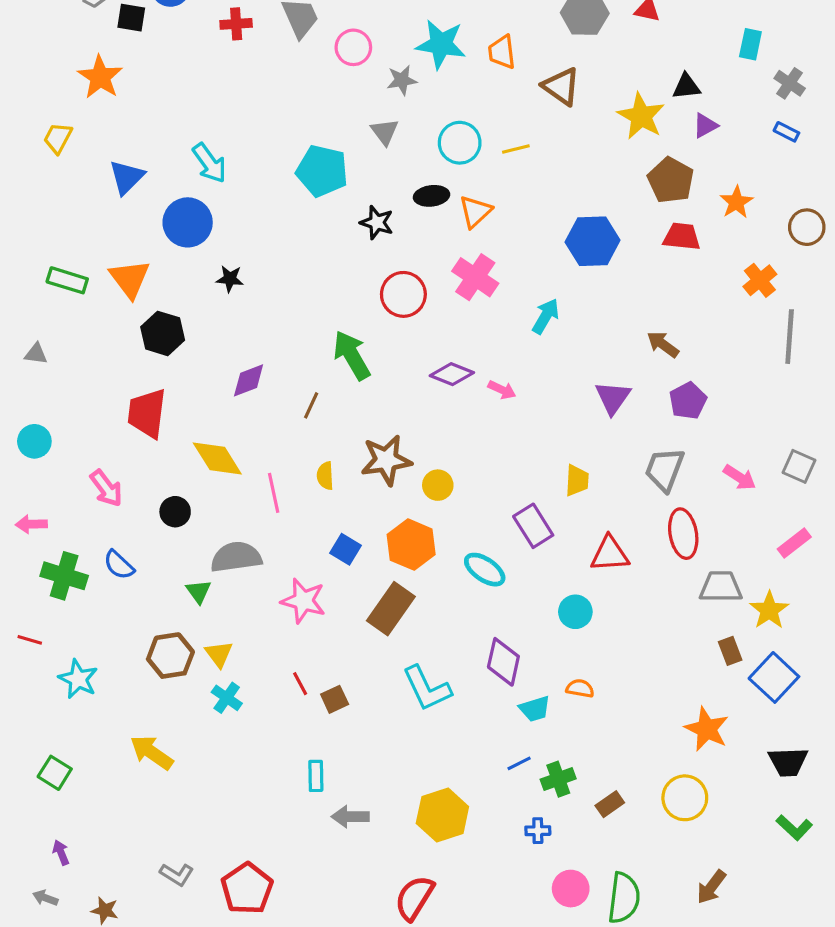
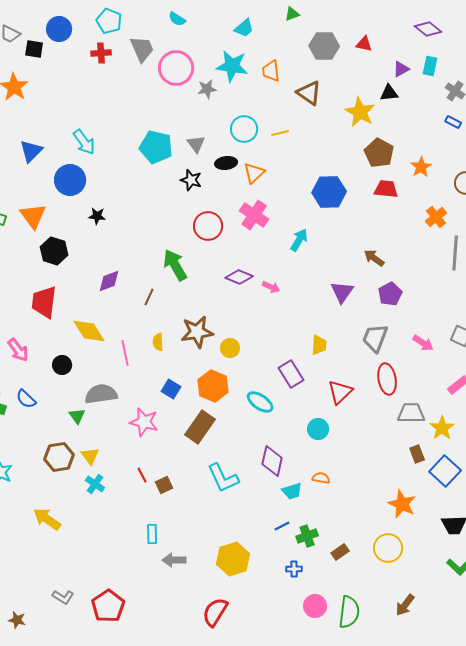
pink circle: (353, 47) -> (176, 68), size x1.5
purple triangle: (705, 126) -> (401, 69), moved
gray triangle: (385, 132) -> (196, 144), moved
red triangle: (610, 554) -> (340, 392), turned -40

